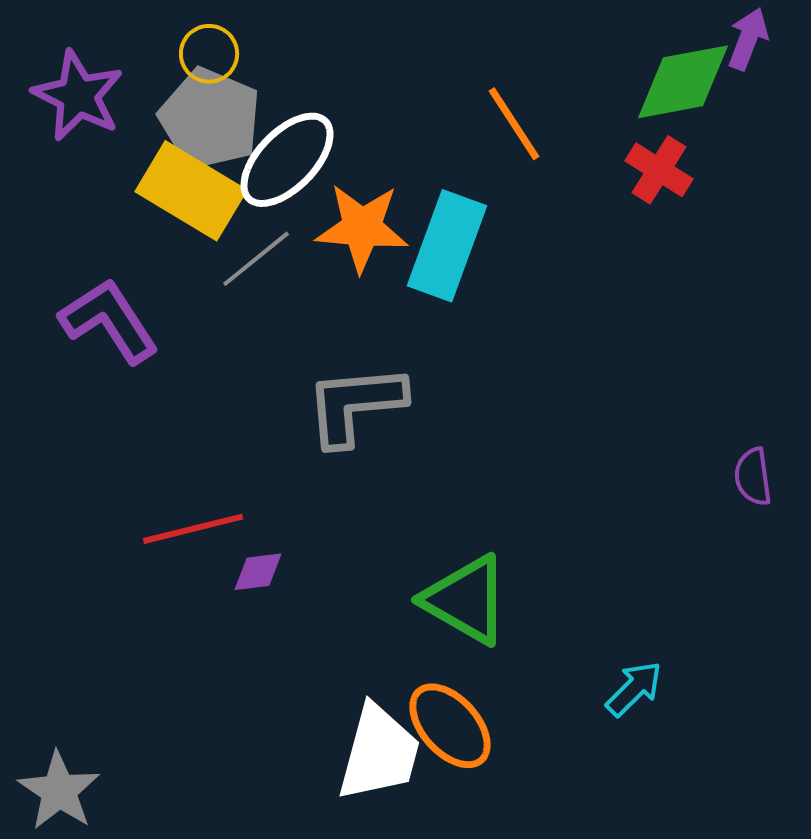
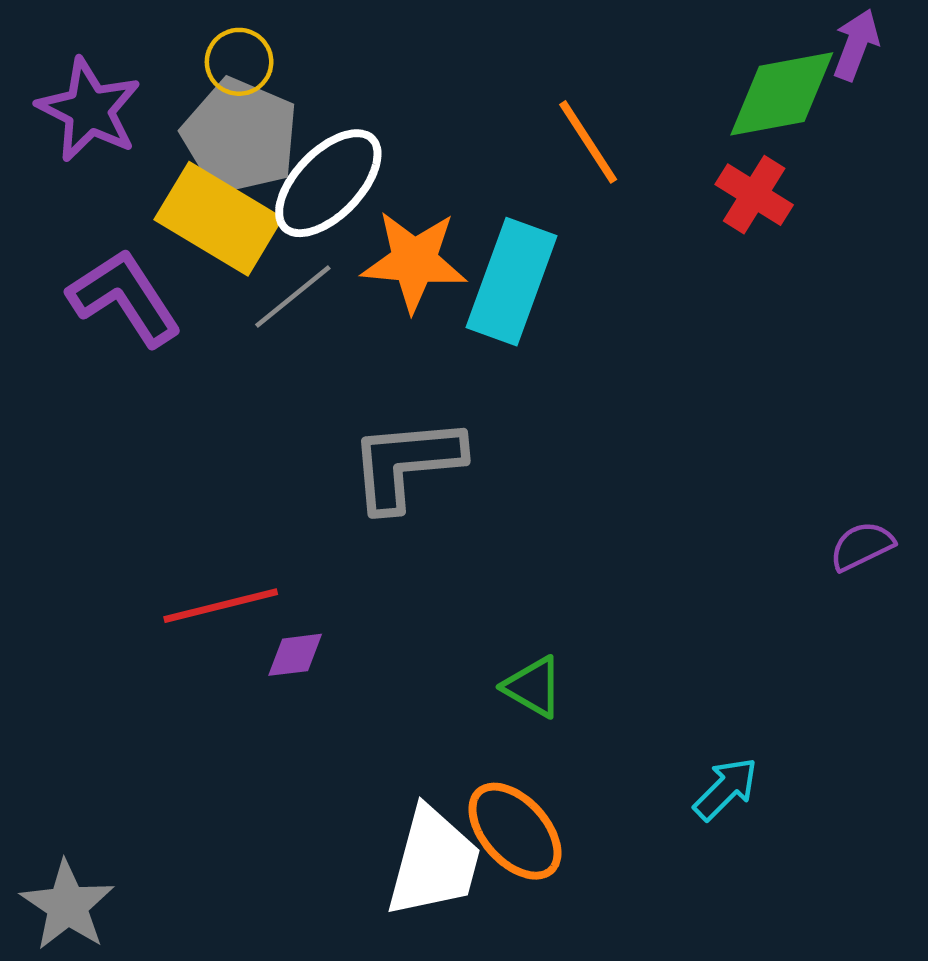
purple L-shape: (109, 321) -> (125, 298), moved
purple semicircle: (753, 477) -> (862, 546), turned 72
green triangle: (466, 600) -> (533, 687), size x0.6

